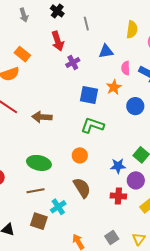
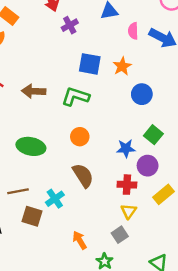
orange star: (114, 87) -> (122, 66), moved
blue circle: (135, 106) -> (142, 94), moved
green L-shape: (92, 125) -> (75, 97), moved
brown line: (36, 191) -> (18, 191), moved
yellow triangle: (139, 239) -> (129, 211), moved

